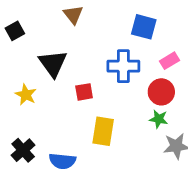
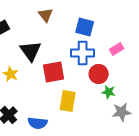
blue square: (144, 27) -> (85, 27), moved
red square: (84, 92) -> (54, 72), size x1.6
red circle: (161, 92) -> (99, 74), moved

